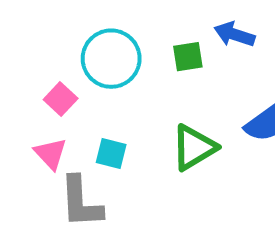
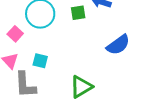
green triangle: (194, 148) -> (81, 87), moved

